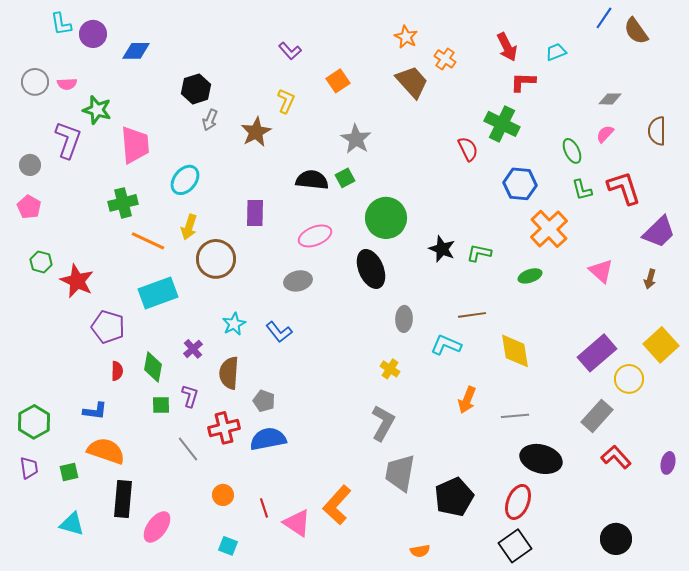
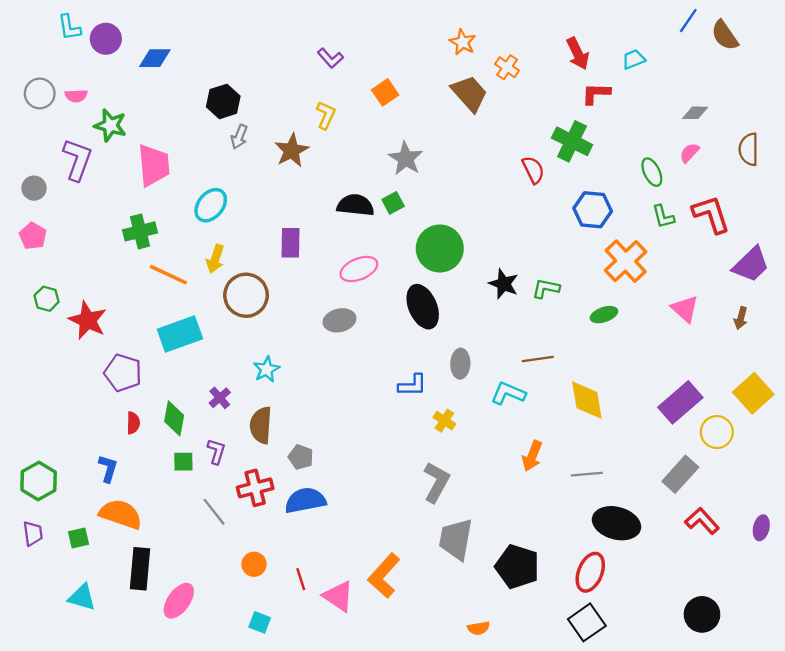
blue L-shape: (279, 332) -> (412, 385), moved, turned -52
blue L-shape: (95, 411) -> (108, 469), turned -80
black pentagon: (454, 497) -> (517, 567), turned -30

